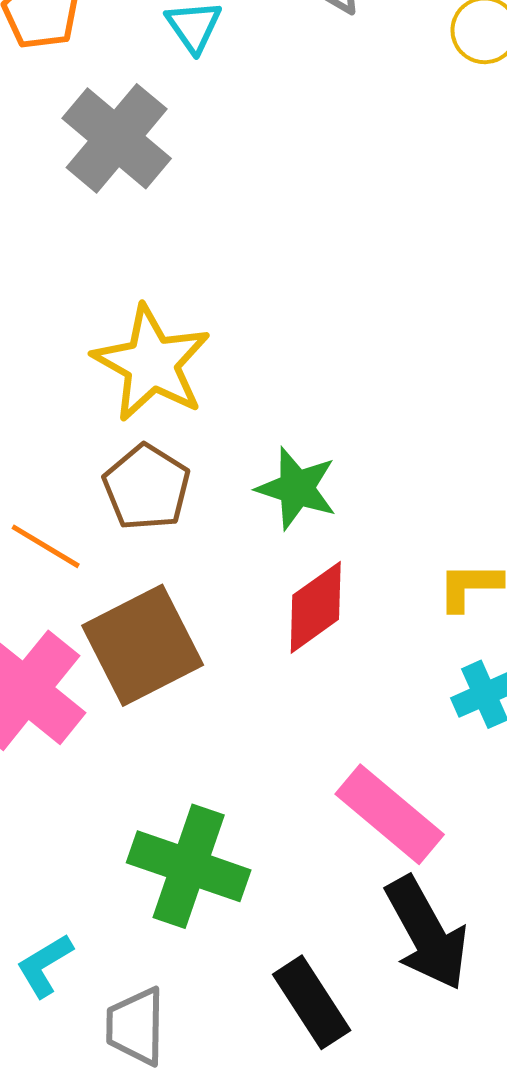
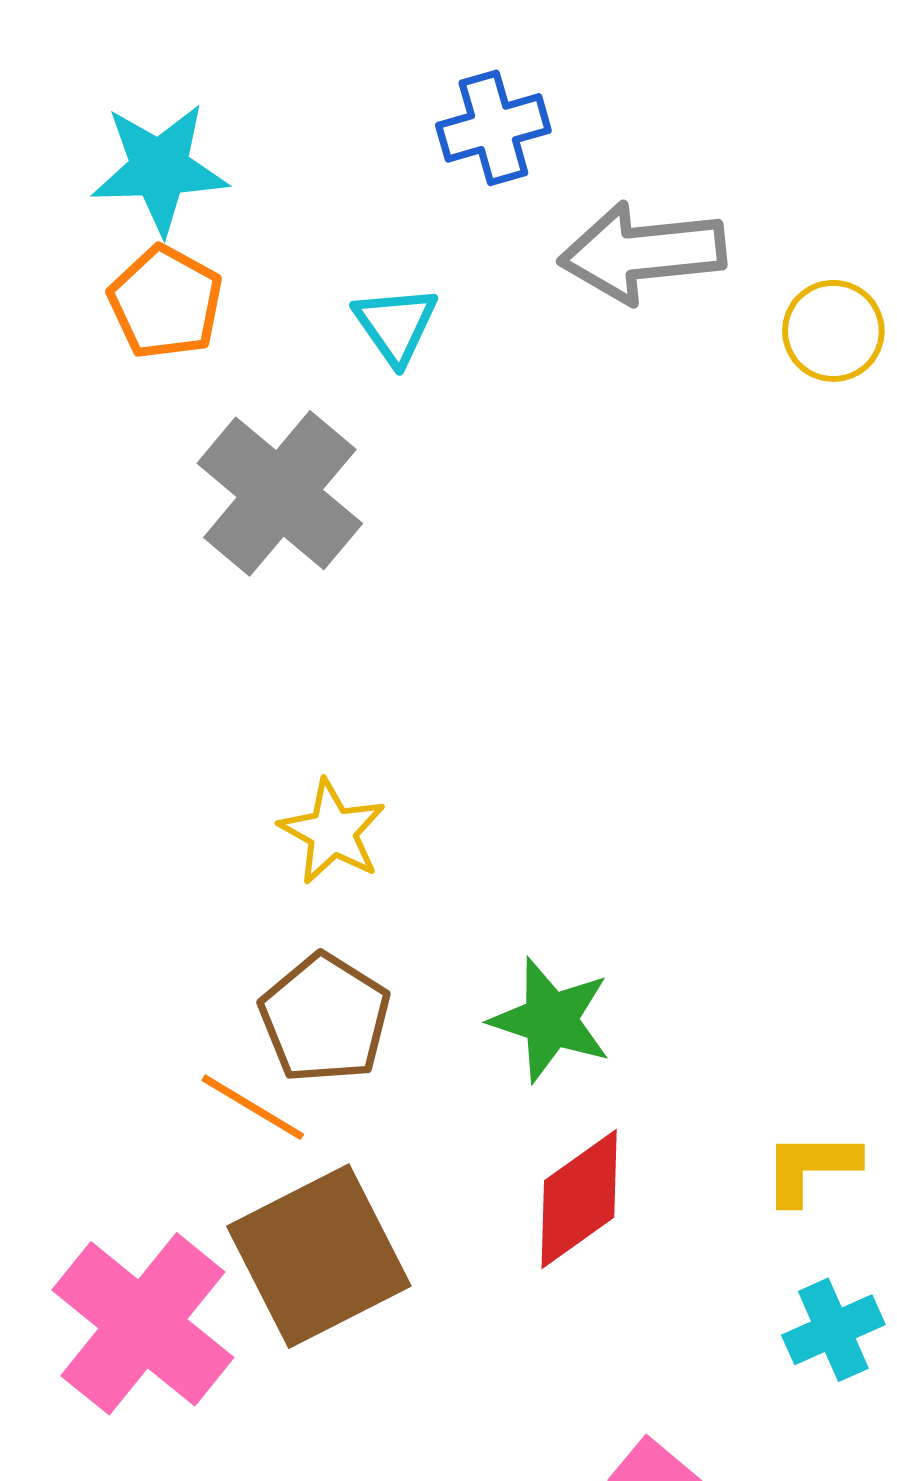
yellow star: (152, 363) -> (332, 832), size x0.6
orange line: (46, 546) -> (253, 1107), moved

